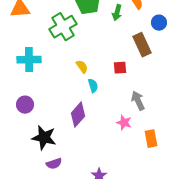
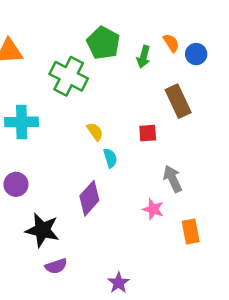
blue circle: (159, 23) -> (196, 54), moved
green cross: (63, 27) -> (69, 76), turned -32

